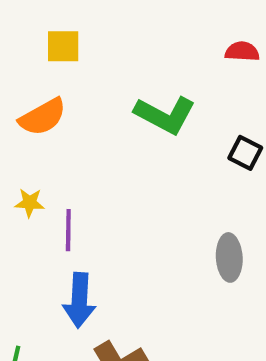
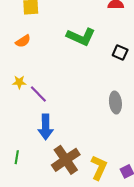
orange semicircle: (43, 117) -> (23, 41), size x0.7
purple line: (68, 230) -> (38, 94), turned -42

